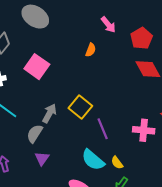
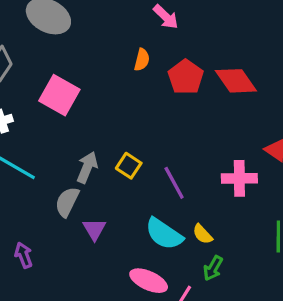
red pentagon: (142, 38) -> (186, 77), moved
yellow square: (80, 107) -> (129, 166), moved, size x0.7
purple triangle: (42, 159) -> (94, 229), moved

